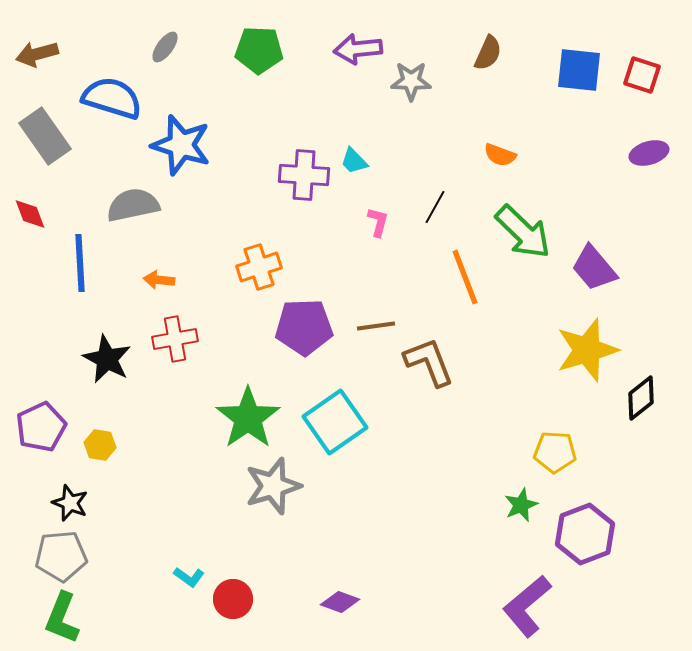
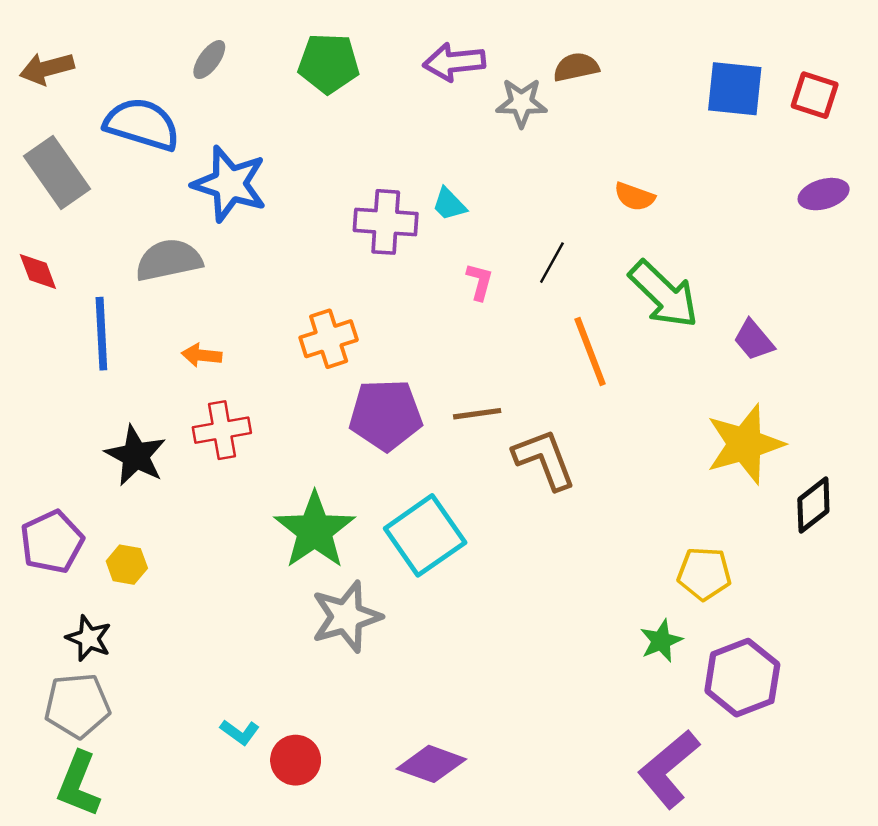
brown semicircle: (488, 53) -> (576, 67), moved, turned -126
purple trapezoid: (594, 268) -> (754, 340), size x0.7
purple diamond: (340, 602) -> (431, 764), size x1.4

